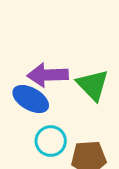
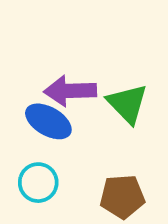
cyan circle: (51, 141) -> (38, 183), moved

